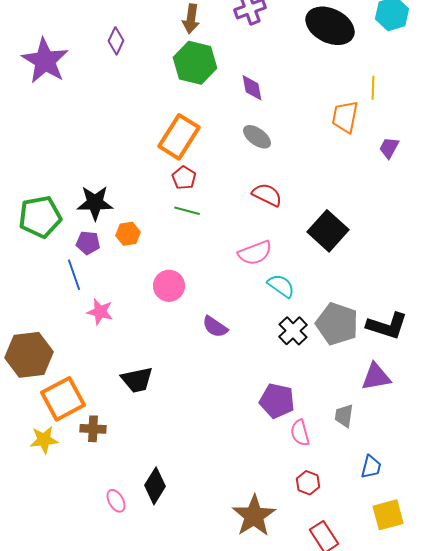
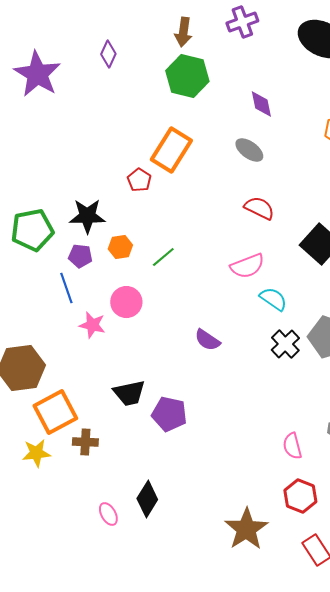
purple diamond: (252, 88) -> (261, 104), moved
red pentagon: (184, 178) -> (139, 180), moved
green line: (187, 211) -> (163, 257), moved, turned -55
pink circle: (169, 286) -> (126, 302), moved
purple pentagon: (277, 401) -> (169, 414), moved
red hexagon: (308, 483) -> (300, 496), size x1.4

